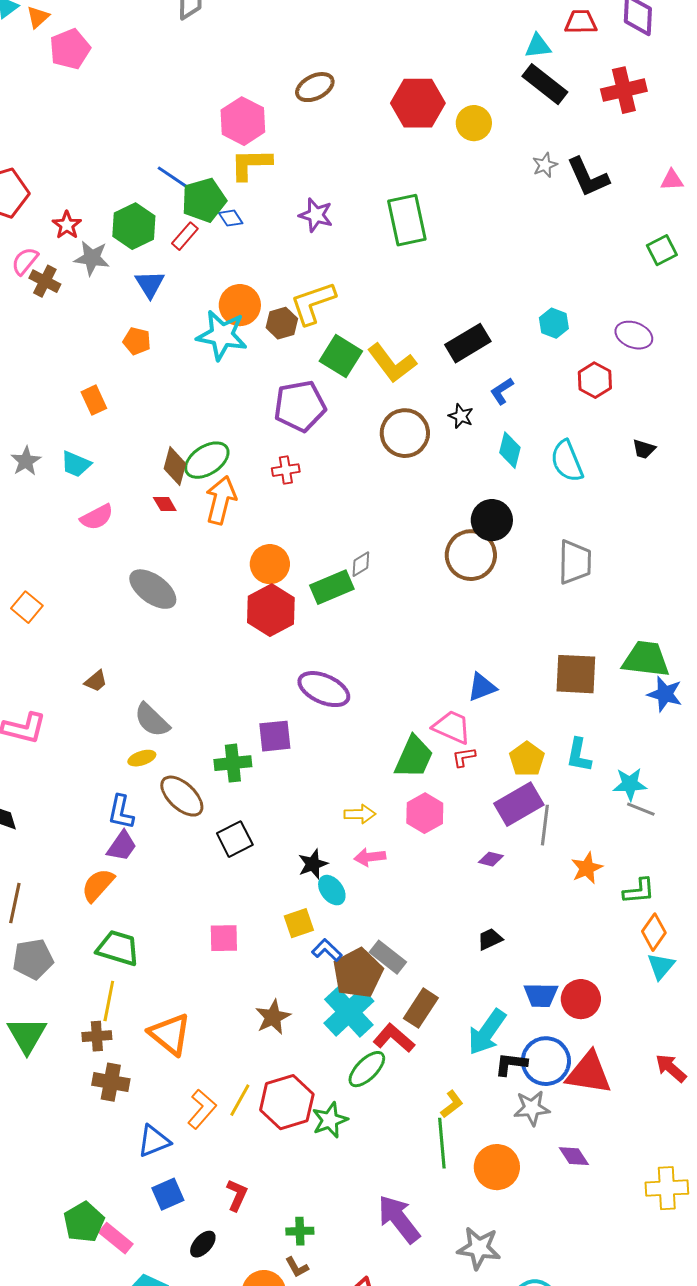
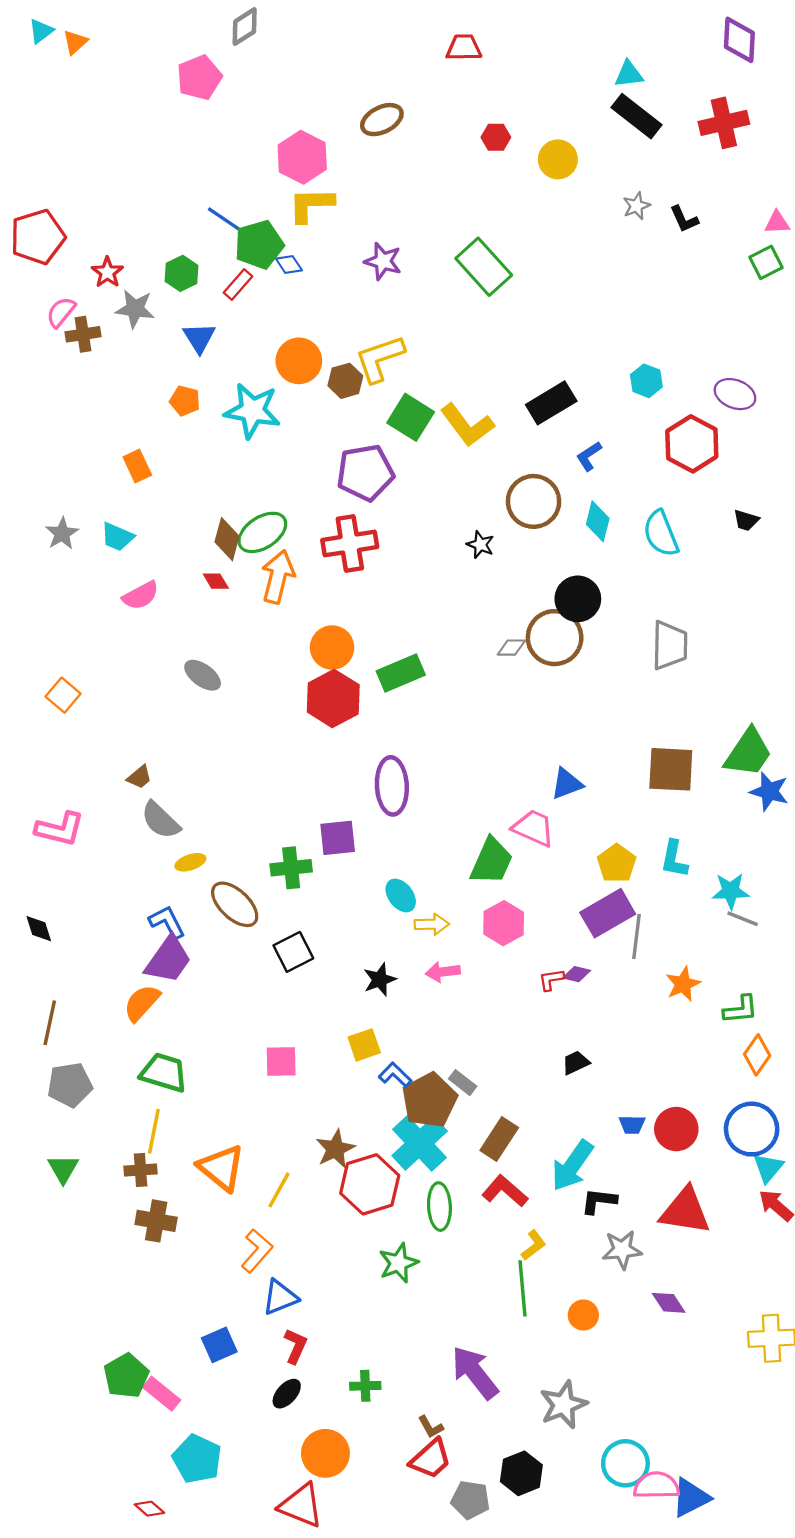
red trapezoid: (581, 22) -> (464, 48), moved
pink pentagon: (70, 49) -> (199, 77), moved
red hexagon: (418, 103) -> (496, 137), size x0.5
black L-shape: (588, 177) -> (684, 219), size x0.6
green rectangle: (407, 220) -> (484, 267), turned -30
green hexagon: (134, 226) -> (182, 273), size x0.7
green square: (662, 250) -> (766, 262), moved
brown cross: (45, 281) -> (83, 334), turned -36
cyan star: (222, 335) -> (252, 411), moved
red hexagon: (595, 380) -> (692, 444), size x1.4
black star: (461, 416) -> (480, 545), moved
brown circle: (405, 433) -> (534, 501), moved
red cross: (286, 470) -> (350, 543), size x1.8
gray diamond: (361, 564) -> (511, 648), moved, turned 32
gray ellipse: (153, 589) -> (203, 675), size x0.7
green trapezoid: (646, 659) -> (748, 753), turned 117
purple ellipse: (324, 689) -> (392, 786), turned 63
gray semicircle: (152, 720) -> (161, 820), moved
red L-shape: (464, 757) -> (551, 980), moved
blue L-shape: (121, 812) -> (167, 922), turned 141
purple trapezoid: (122, 846) -> (168, 960), size x1.4
cyan ellipse: (332, 890) -> (401, 895), moved
gray rectangle: (388, 957) -> (463, 1083), size x0.7
cyan triangle: (661, 966) -> (768, 1168), moved
blue trapezoid: (541, 995) -> (632, 1125), size x0.7
green triangle: (27, 1035) -> (63, 1169), size x0.7
red L-shape: (394, 1038) -> (505, 1191), moved
blue circle: (546, 1061) -> (752, 1129), moved
green ellipse: (367, 1069) -> (439, 1207), turned -48
yellow line: (240, 1100) -> (279, 1190), moved
red hexagon: (287, 1102) -> (370, 1184), moved
blue triangle: (154, 1141) -> (280, 1297), moved
orange circle: (497, 1167) -> (583, 1315), size x0.6
black ellipse: (203, 1244) -> (287, 1394), moved
gray star: (479, 1248) -> (563, 1405), turned -30
brown L-shape: (297, 1267) -> (431, 1427), moved

